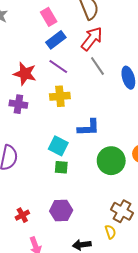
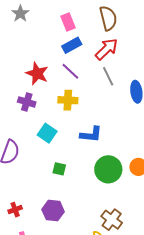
cyan square: (58, 146) -> (47, 133), moved

